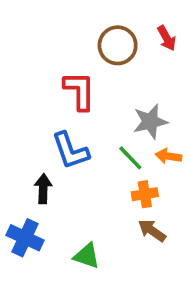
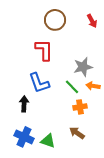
brown circle: (118, 45) -> (55, 20), moved
brown arrow: (152, 230) -> (77, 133), moved
blue cross: (25, 238) -> (24, 137), moved

